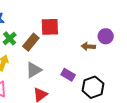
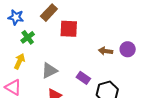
purple circle: (106, 36) -> (128, 49), moved
brown rectangle: (31, 42) -> (49, 13), moved

